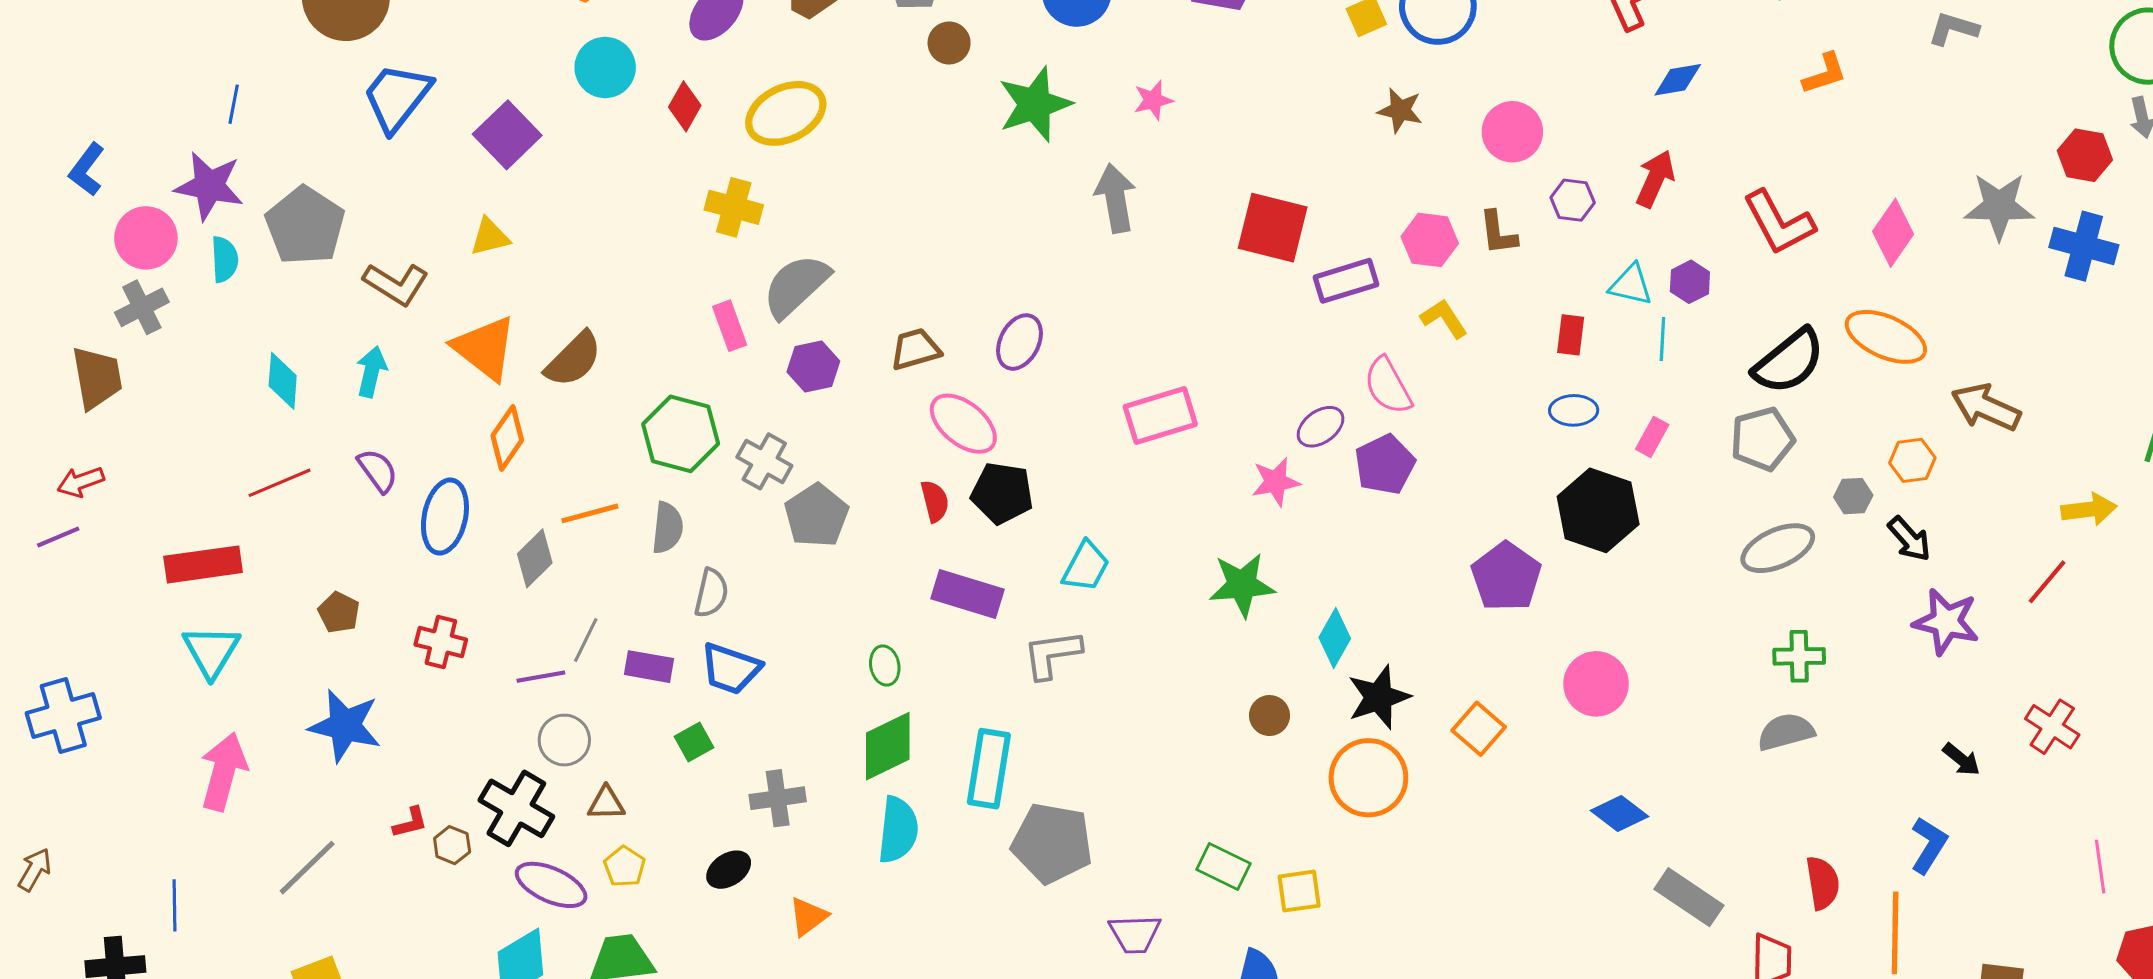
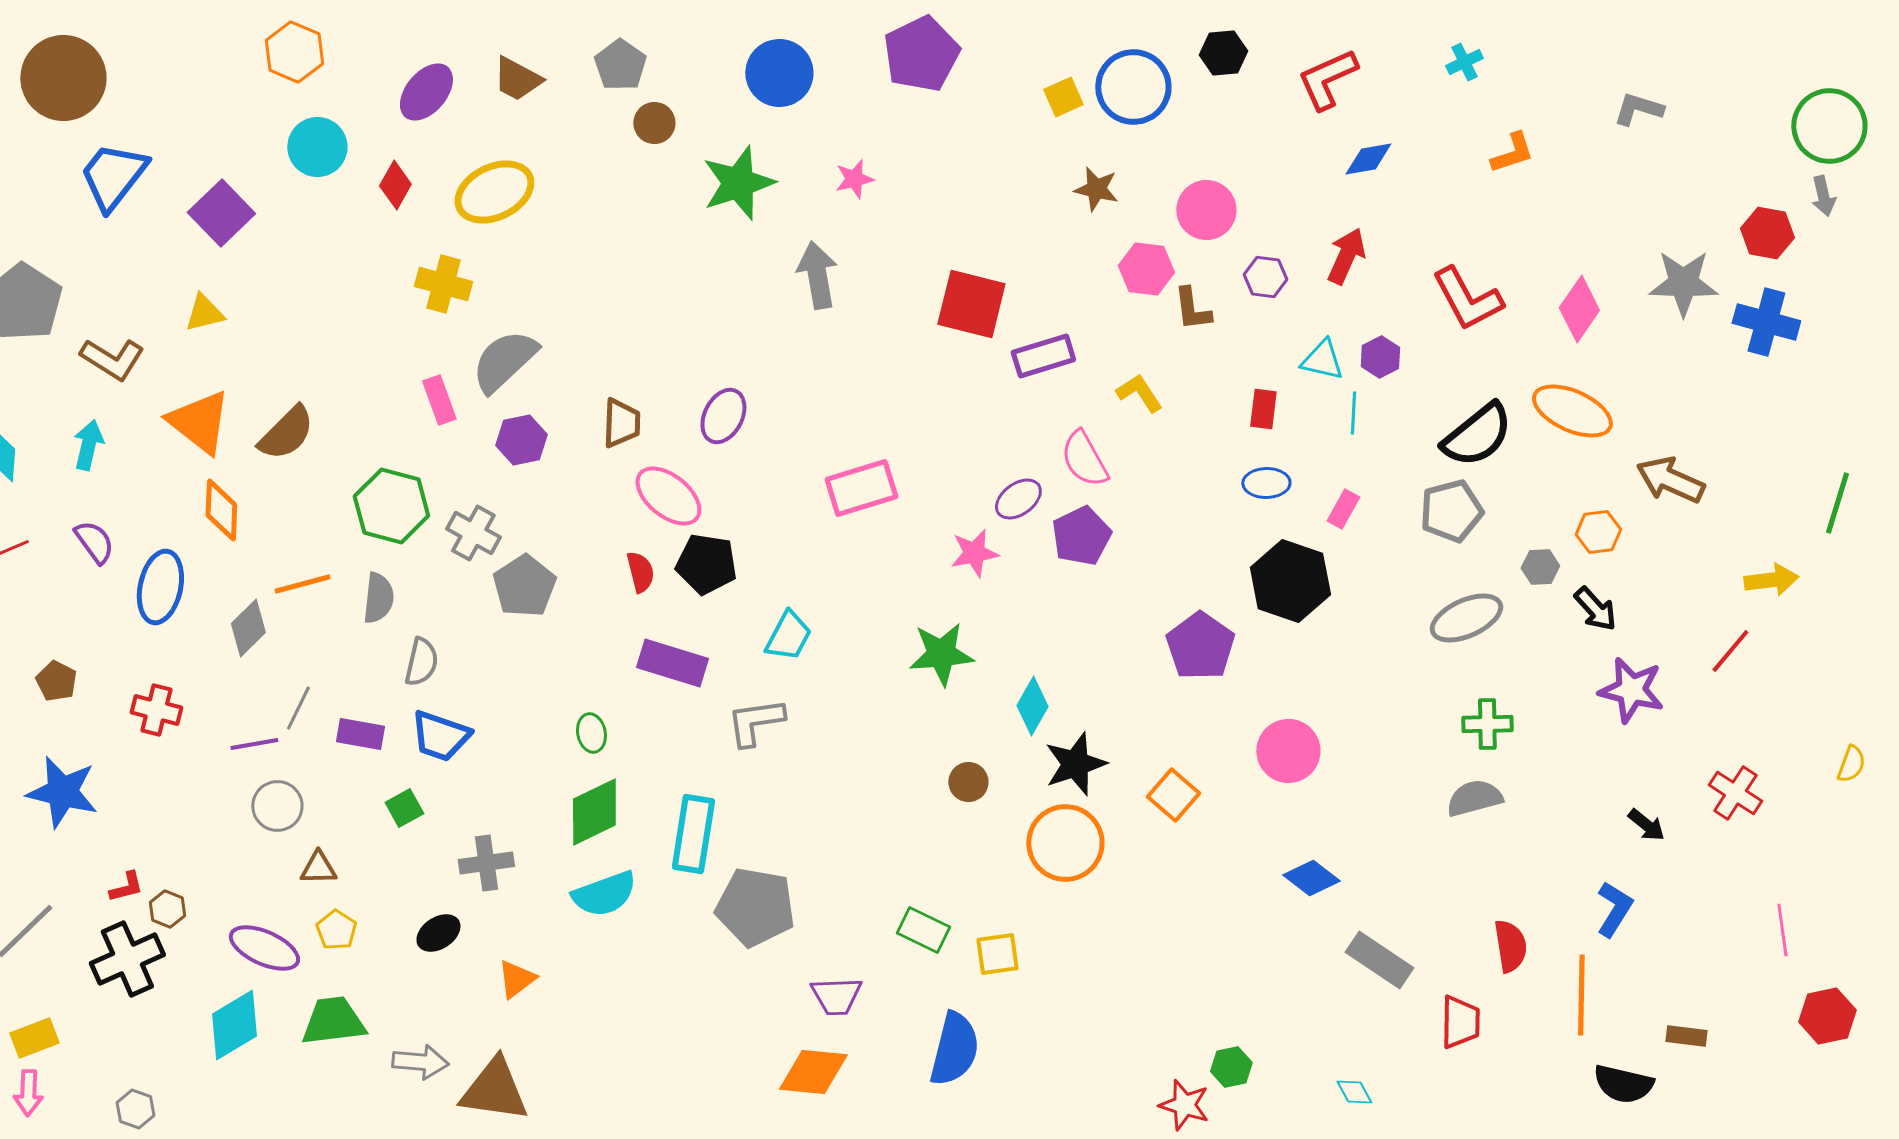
pink hexagon: (1430, 240) -> (1146, 269), moved
brown trapezoid: (915, 349) -> (621, 423), turned 108
orange diamond: (507, 438) -> (221, 510), turned -32
black cross: (516, 808) -> (127, 959), moved, turned 36
cyan semicircle: (898, 830) -> (604, 894), turned 64

